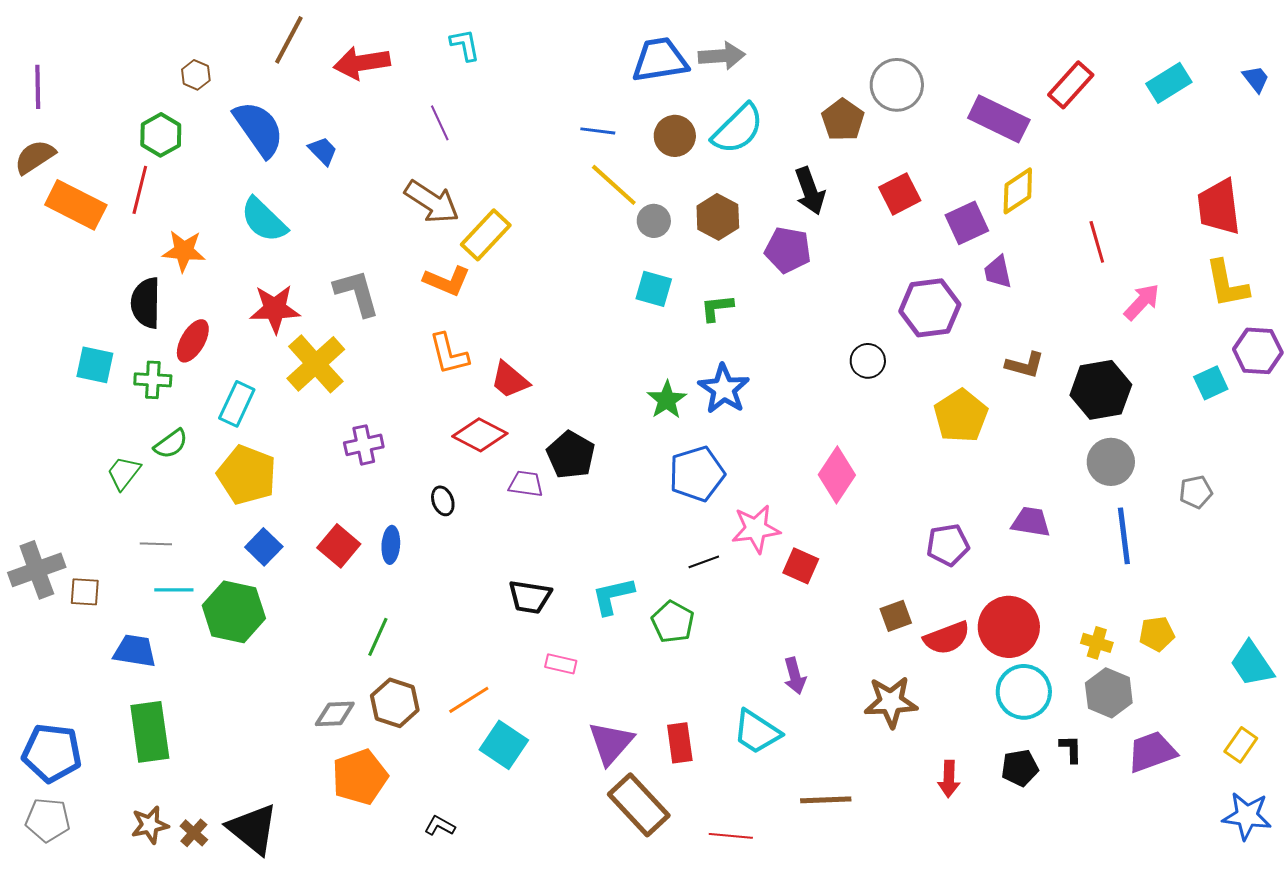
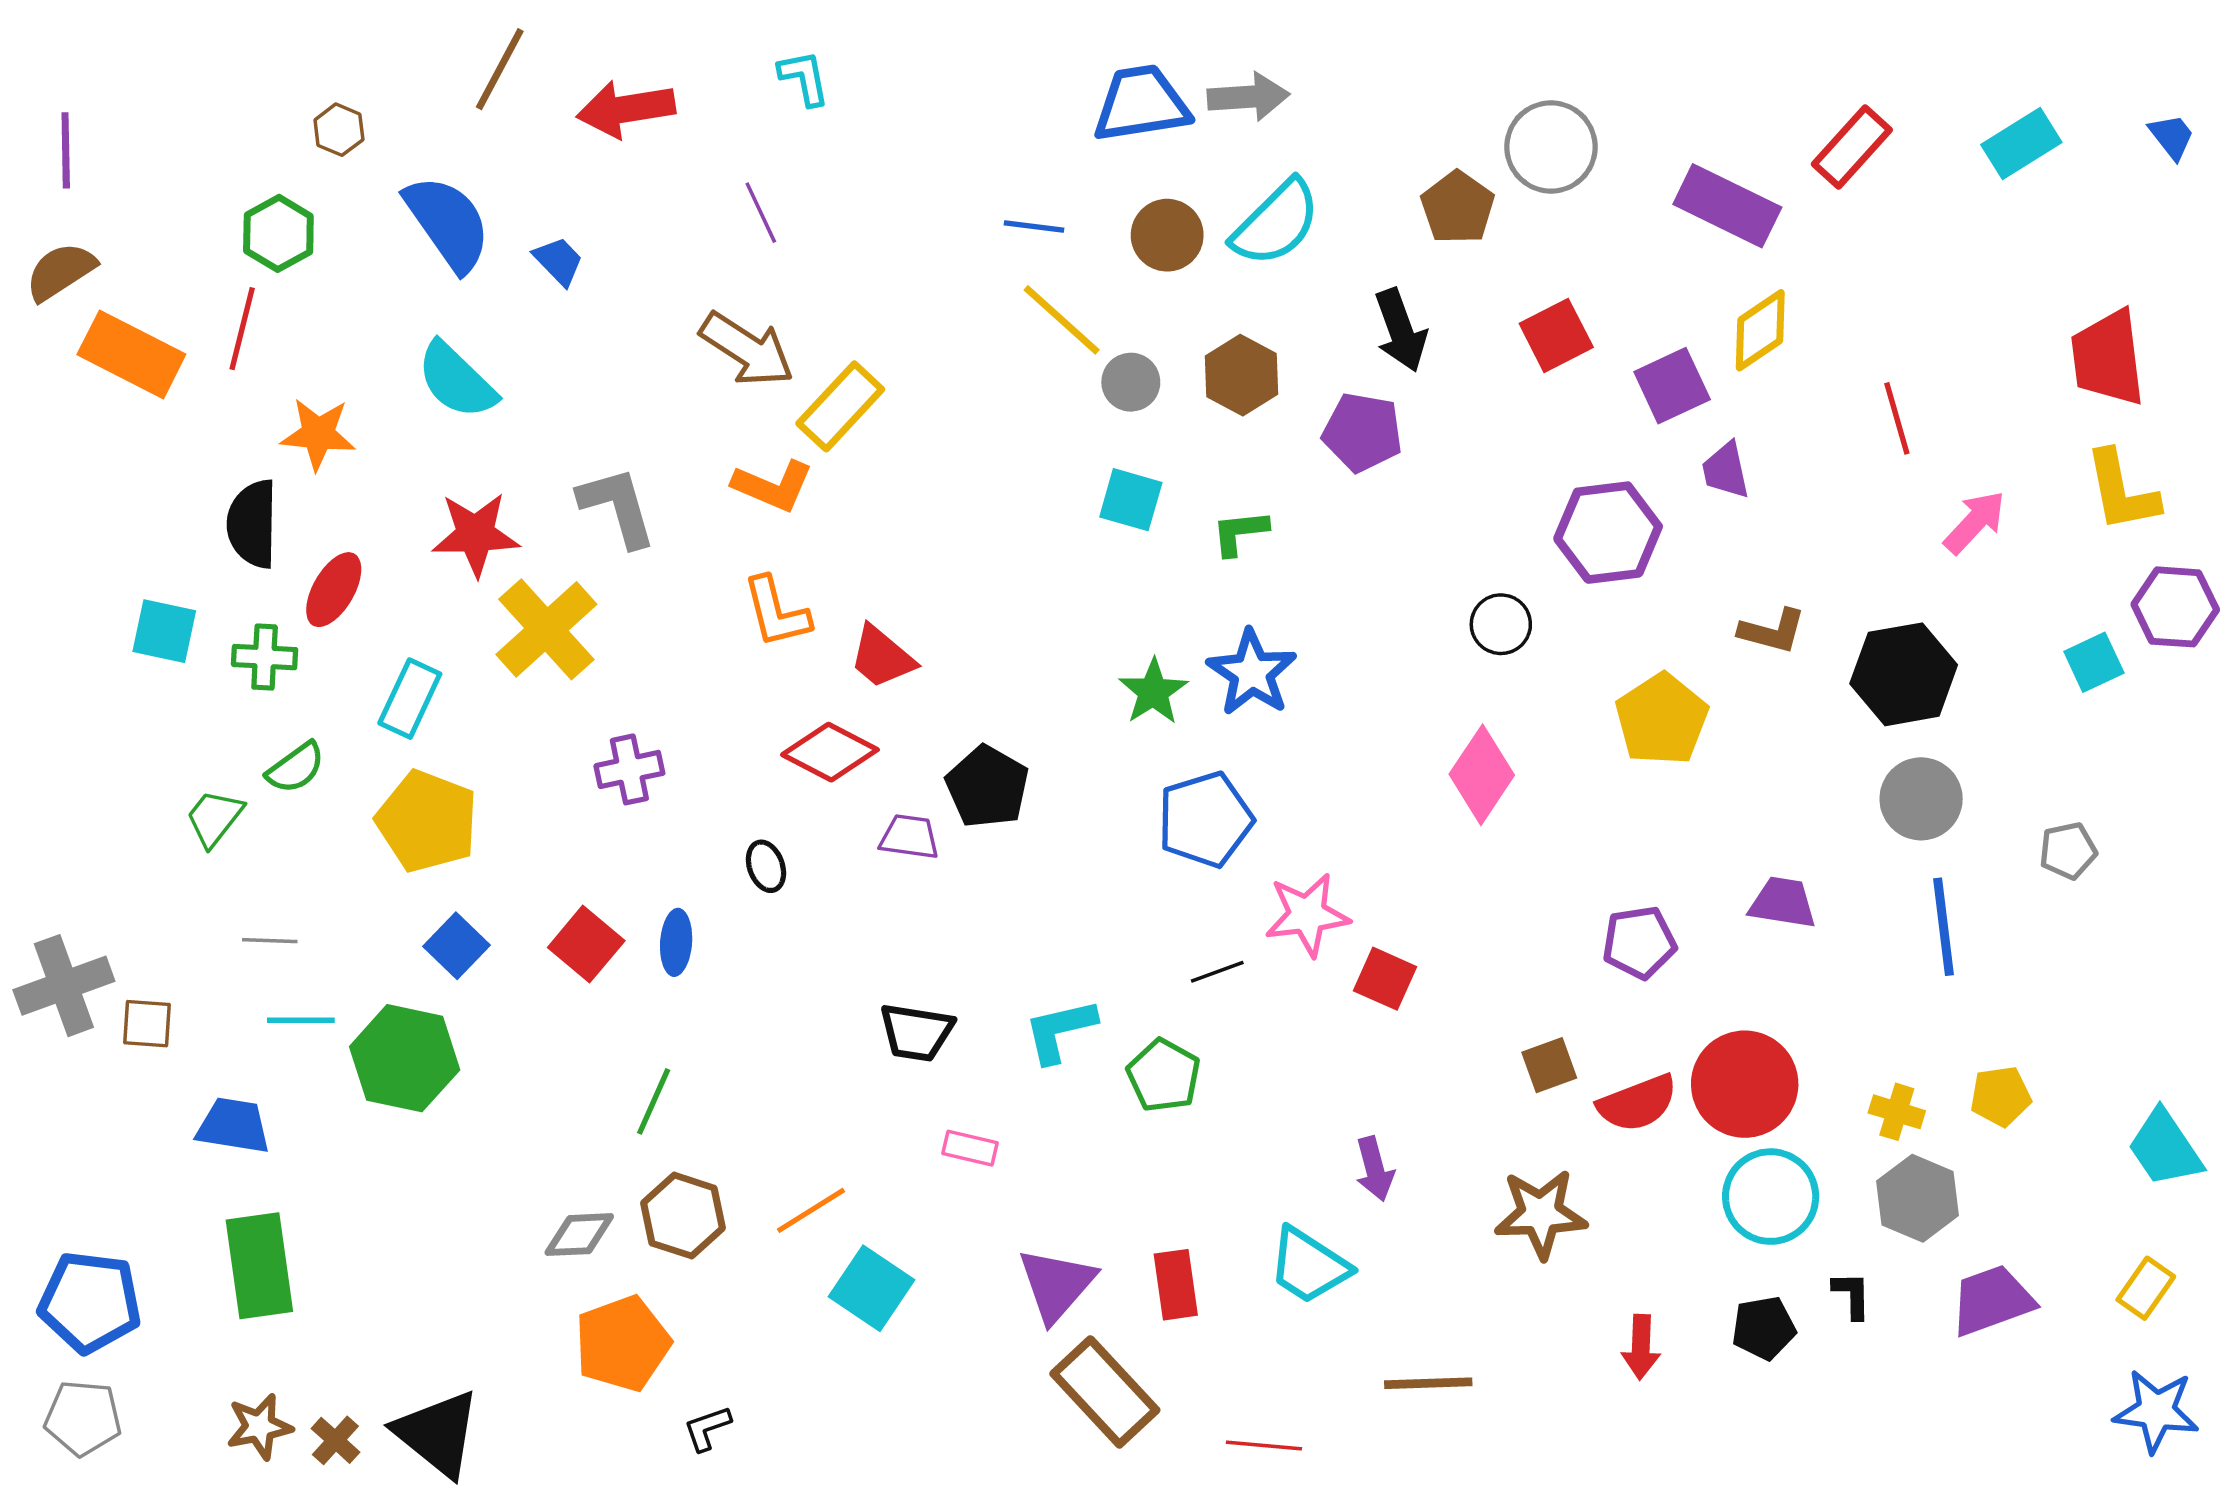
pink diamond: (837, 475) -> (1482, 775), moved
black L-shape: (440, 826) -> (707, 1428), moved, turned -48

